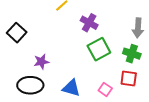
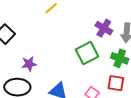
purple cross: (89, 23) -> (104, 28), moved

